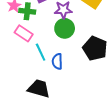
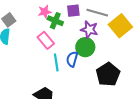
blue semicircle: (57, 61) -> (72, 59), moved

